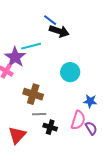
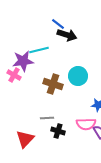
purple star: (15, 57) -> (23, 61), turned 30
brown cross: (33, 94) -> (53, 84), moved
pink semicircle: (78, 120) -> (86, 124), turned 72

